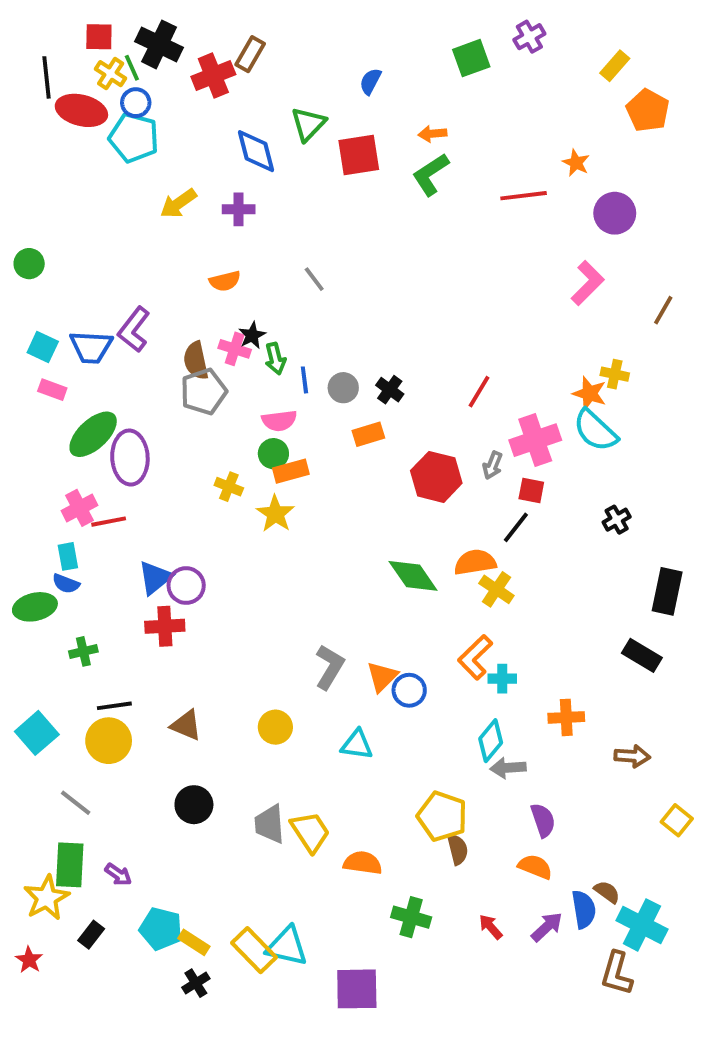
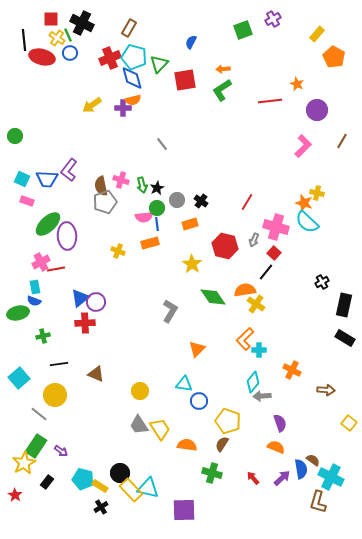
red cross: (213, 75) -> (110, 58), moved
cyan pentagon: (134, 138) -> (134, 57), moved
orange semicircle: (225, 281) -> (133, 100), moved
brown line: (663, 310) -> (342, 141), moved
black star: (252, 335) -> (157, 188), moved
blue line: (304, 380) -> (157, 224), moved
pink cross: (535, 440) -> (276, 227), turned 35
green circle: (273, 454) -> (157, 208), moved
red square: (531, 491) -> (274, 253), turned 32
yellow star: (275, 514) -> (192, 264), moved
black cross: (617, 520) -> (322, 282), moved
black rectangle: (642, 655) -> (345, 338), moved
gray L-shape: (330, 667) -> (170, 311), moved
blue circle: (409, 690) -> (199, 401), moved
orange cross: (566, 717) -> (292, 370), turned 30
yellow circle: (275, 727) -> (140, 391), moved
yellow circle: (109, 741) -> (55, 395), moved
black circle: (194, 805) -> (120, 473), moved
gray trapezoid: (270, 824) -> (139, 425), turned -30
brown semicircle: (458, 849) -> (222, 444), moved, turned -133
green rectangle: (70, 865) -> (36, 446), turned 30

